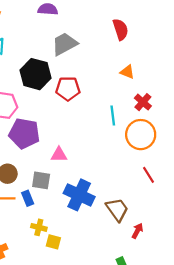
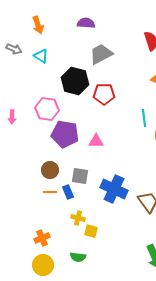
pink triangle: (59, 155) -> (96, 141), moved

